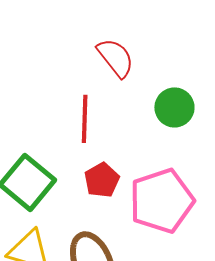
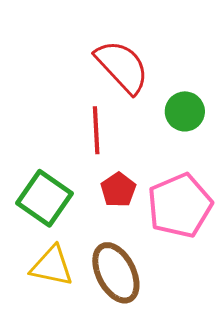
red semicircle: (116, 58) -> (122, 67), size x1.4

